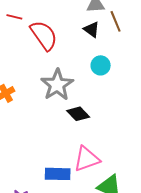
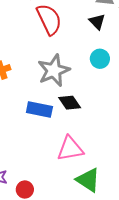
blue rectangle: (58, 174) -> (39, 109), moved

